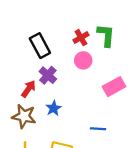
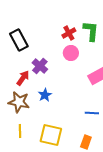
black rectangle: (40, 46) -> (19, 40), moved
blue line: (98, 129) -> (92, 113), moved

